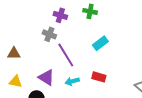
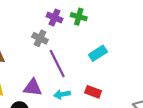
green cross: (90, 11) -> (79, 17), moved
purple triangle: (46, 77) -> (33, 88), turned -30

